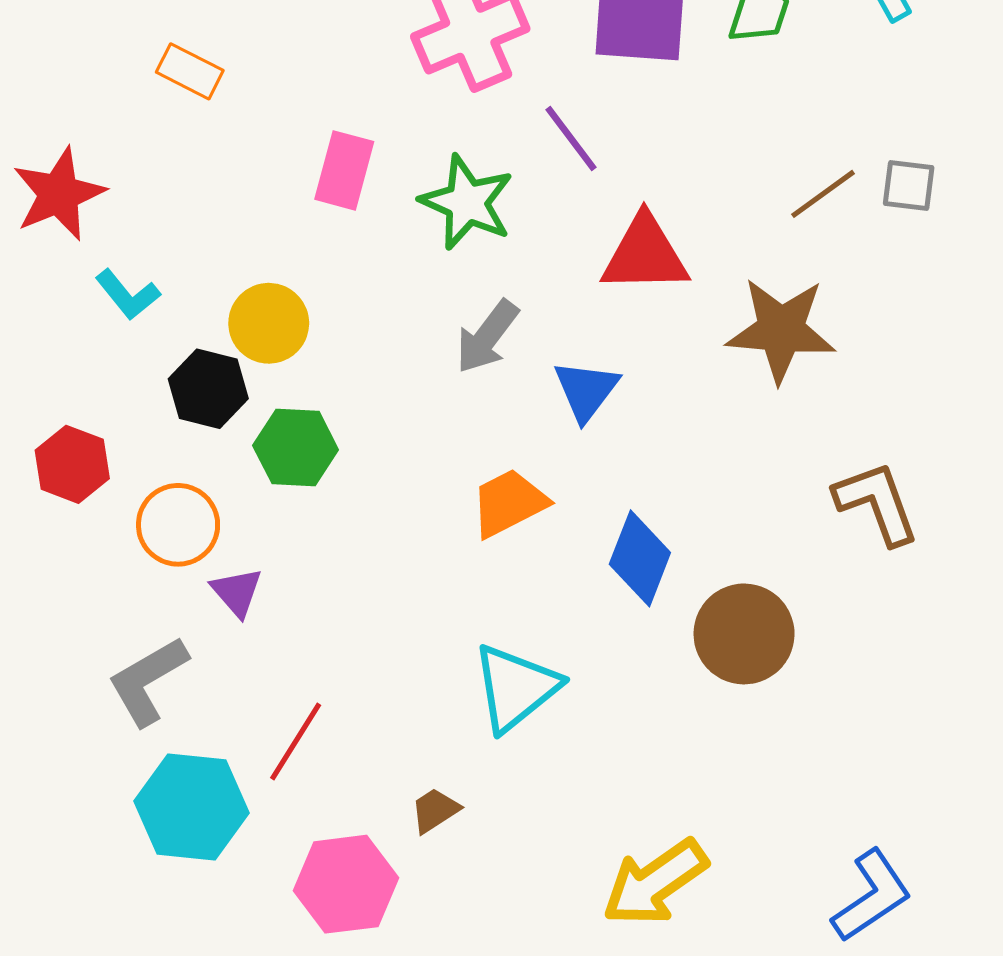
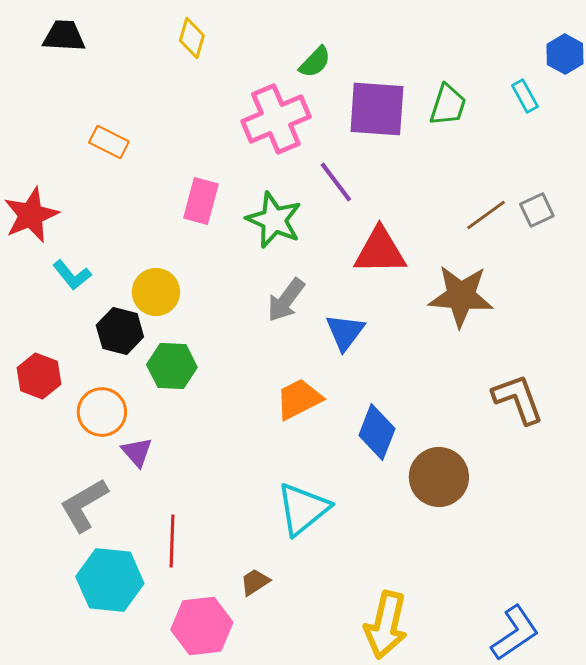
gray square: (909, 186) -> (537, 210), turned -32
red line: (296, 741) -> (172, 541), turned -30
yellow arrow: (655, 883) -> (386, 625), turned -42

